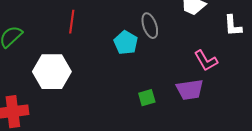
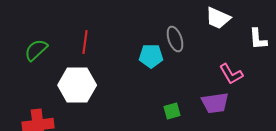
red line: (72, 22) -> (85, 42), moved
cyan pentagon: (126, 43) -> (151, 56), turned -30

